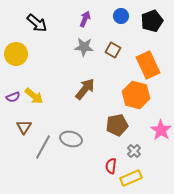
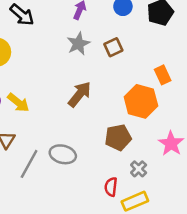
gray star: (84, 47) -> (78, 44), turned -30
brown square: (113, 50) -> (113, 47), turned 35
orange rectangle: (148, 65) -> (163, 75), moved, size x0.6

